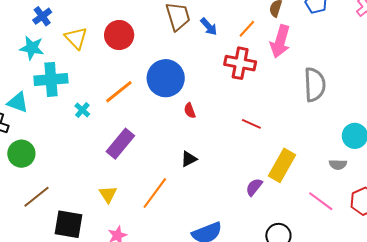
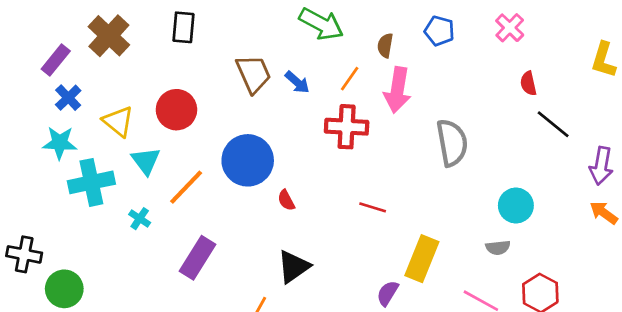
cyan triangle: (18, 102) -> (146, 161), moved, turned 40
black triangle: (189, 159) -> (294, 267), size x1.5

